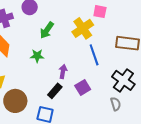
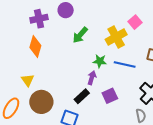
pink square: (100, 12) -> (135, 22), turned 32
blue line: (94, 55) -> (125, 65), turned -65
green star: (37, 56) -> (100, 61), moved

